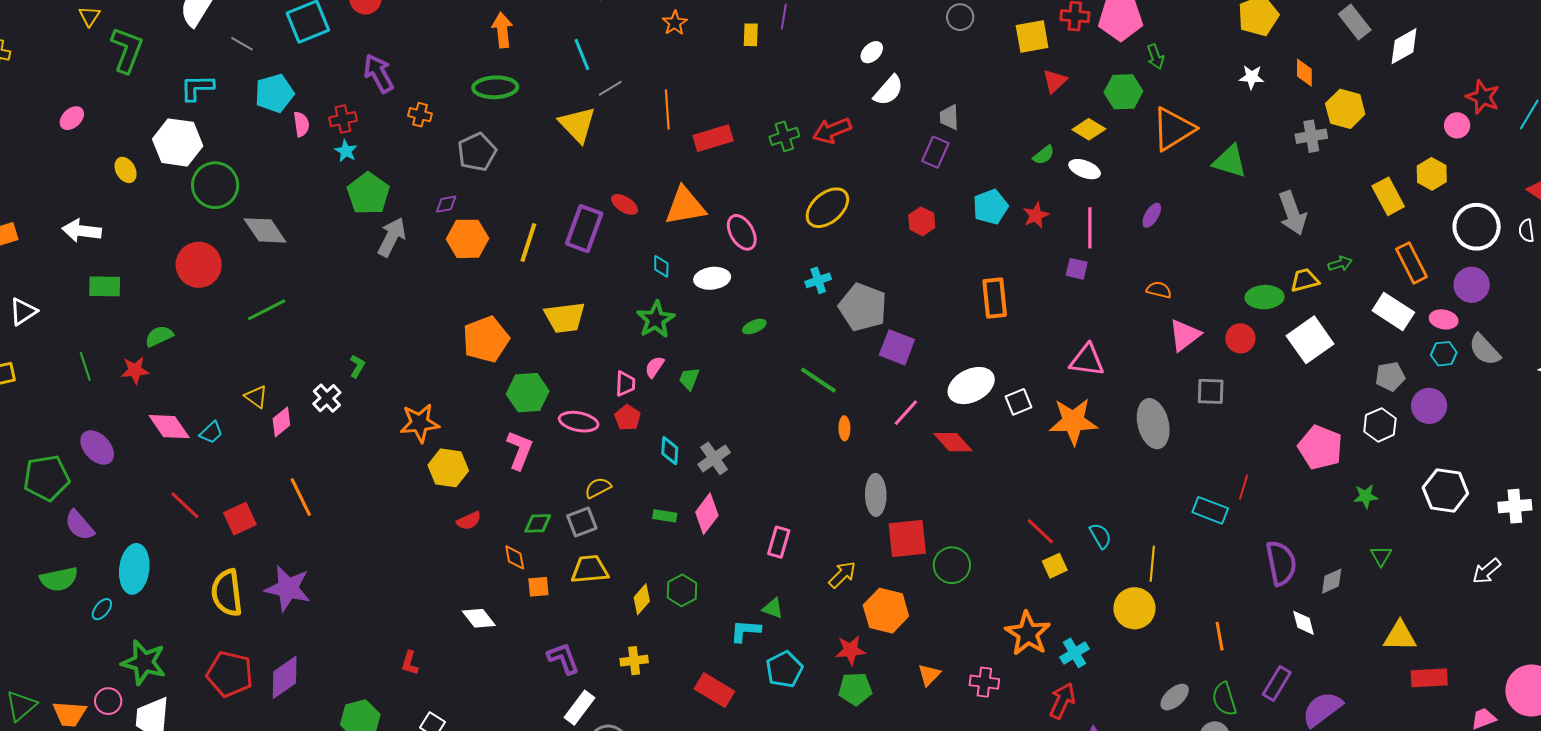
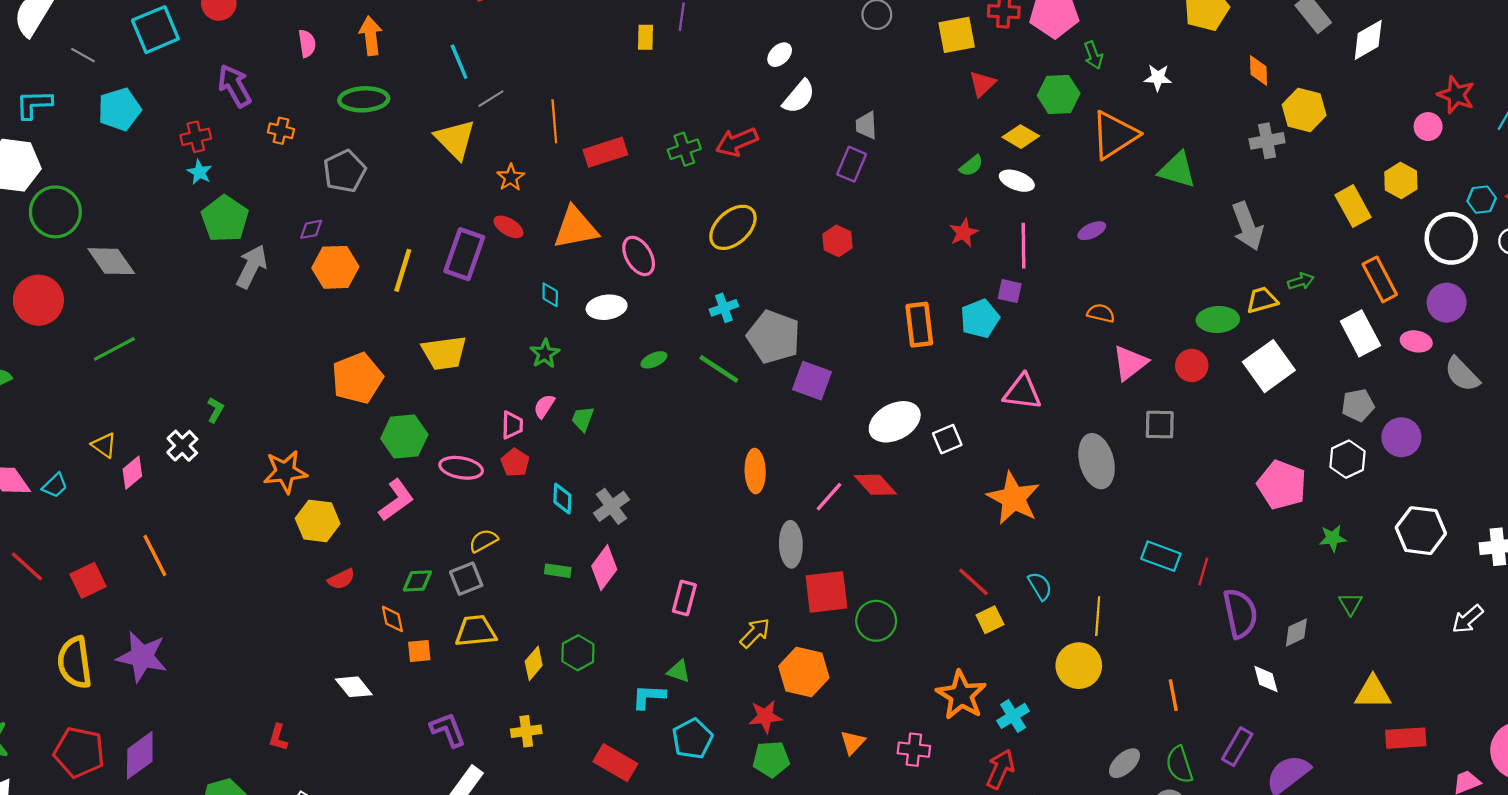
orange star: (675, 23) -> (511, 177), moved
white star: (1252, 77) -> (1158, 78), moved
pink semicircle: (301, 124) -> (307, 43), moved
cyan pentagon: (991, 207) -> (980, 319), moved
purple ellipse: (1152, 215) -> (1092, 231), turned 35
white rectangle: (1393, 312) -> (1360, 333), turned 30
green star: (656, 319) -> (545, 354), size x0.7
cyan hexagon: (1444, 354) -> (1482, 200), moved
green line: (818, 380) -> (719, 369), moved
pink line: (906, 413) -> (829, 497), moved
orange star: (1073, 421) -> (1013, 498), moved, turned 30
orange ellipse: (844, 428) -> (755, 471), size x1.6
pink L-shape: (520, 450) -> (396, 500), turned 33
red line: (1244, 487) -> (1203, 572), moved

